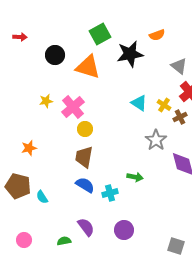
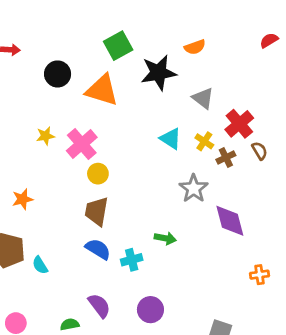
gray triangle: (179, 66) -> (203, 98), moved

